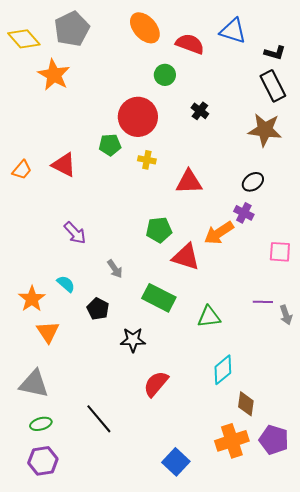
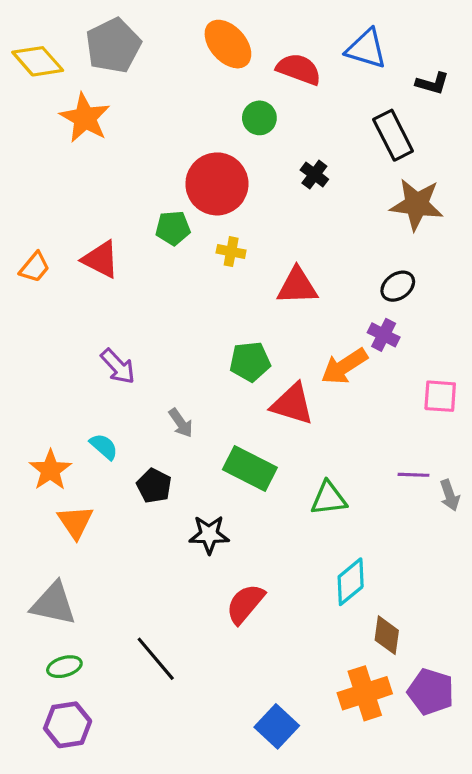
black rectangle: (273, 86) -> (393, 135), moved

